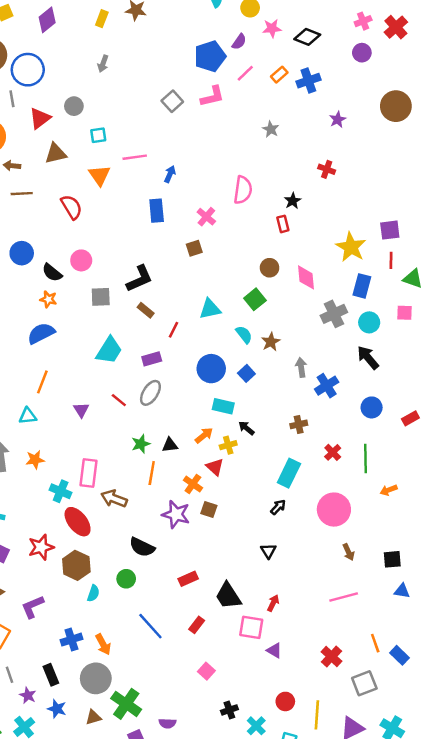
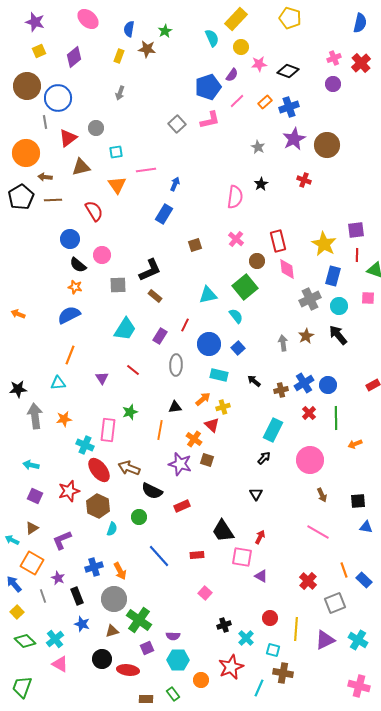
brown circle: (396, 106) -> (327, 145), moved
purple star: (338, 119) -> (294, 139), moved, size x1.6
black star: (293, 201) -> (261, 184), moved
blue rectangle: (157, 211) -> (164, 214), turned 36
pink cross: (206, 217) -> (236, 239), moved
red rectangle: (283, 224) -> (278, 241), moved, size x1.5
blue circle: (22, 253) -> (70, 239), moved
green square: (255, 299) -> (245, 287), size x1.4
red line: (174, 330) -> (185, 325), moved
brown star: (271, 342) -> (306, 336), moved
purple rectangle: (152, 359) -> (160, 336), turned -42
blue cross: (327, 386) -> (304, 383), moved
gray ellipse: (150, 393) -> (176, 365), moved, turned -30
blue circle: (372, 407) -> (328, 385), moved
black arrow: (246, 428) -> (254, 381), moved
green star: (141, 444) -> (130, 412), moved
brown arrow: (114, 499) -> (129, 468), moved
red rectangle: (188, 579) -> (182, 506), moved
pink line: (344, 597) -> (318, 532), turned 45
red rectangle: (197, 625) -> (197, 555), turned 48
purple star: (28, 695) -> (58, 578), moved

